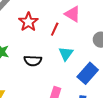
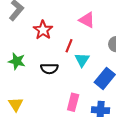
red line: (55, 29) -> (69, 46), moved

